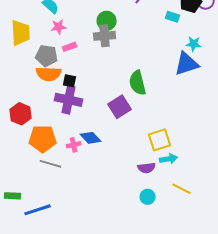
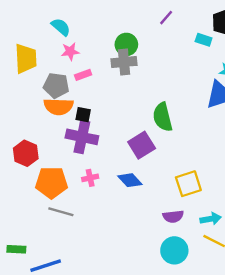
blue diamond: (91, 138) -> (130, 180), moved
pink cross: (74, 145) -> (90, 178), moved
cyan arrow: (169, 159) -> (211, 219), moved
cyan circle: (148, 197) -> (174, 250), size x1.5

